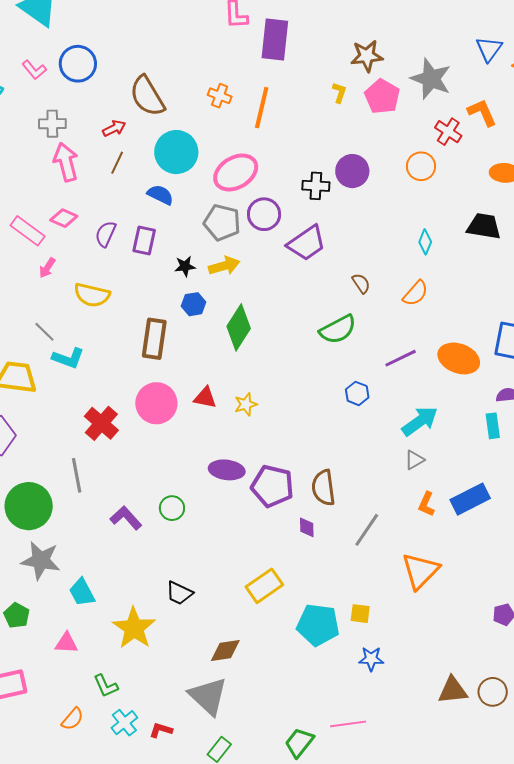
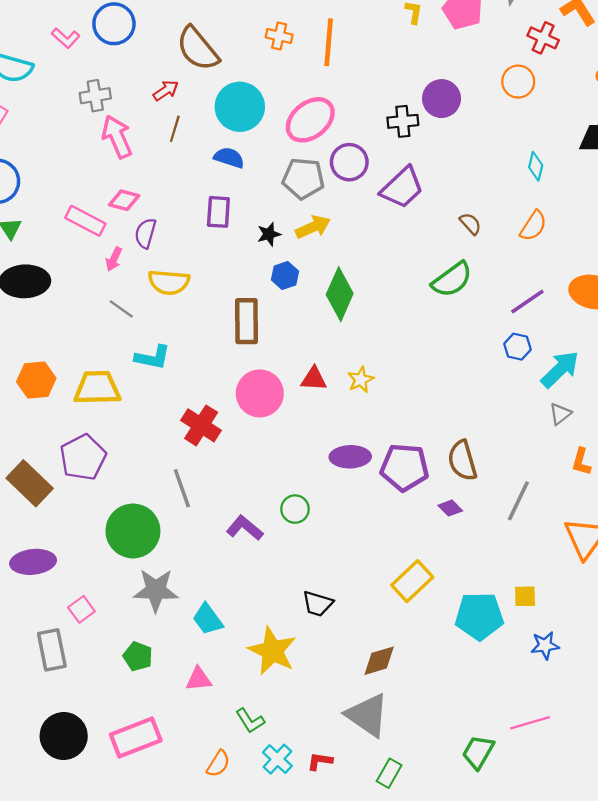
purple semicircle: (106, 234) -> (145, 233), moved
gray line: (44, 332) -> (121, 309), moved
blue hexagon: (357, 393) -> (517, 347), moved
purple diamond: (307, 527) -> (450, 508), turned -35

